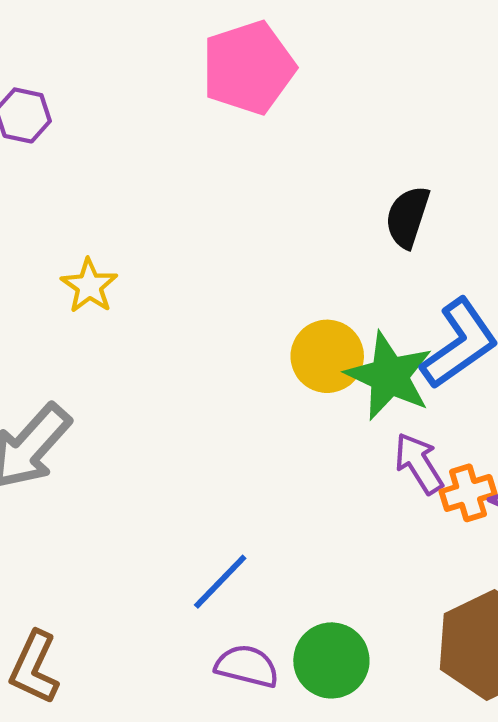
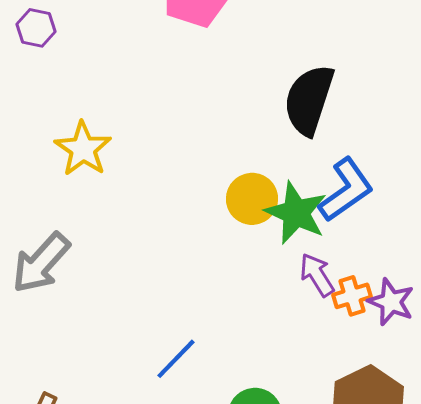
black semicircle: (407, 217) -> (309, 100), size x1.6
yellow star: (89, 286) -> (83, 149), size x1.4

